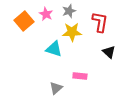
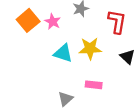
pink star: (46, 14) -> (53, 22), moved
yellow star: (72, 32) -> (90, 48), moved

